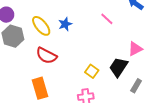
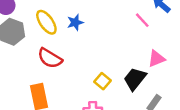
pink line: (107, 19) -> (142, 20), moved

